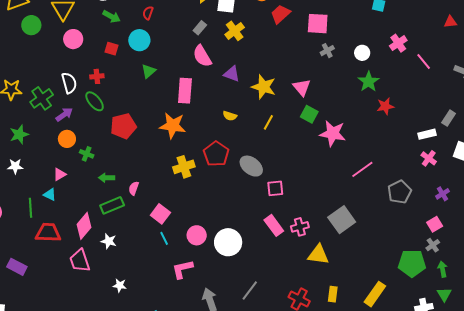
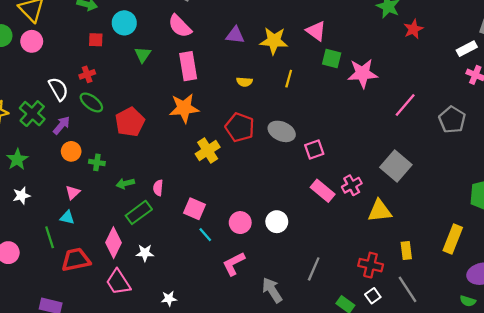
pink circle: (73, 39) -> (32, 41), moved
pink semicircle: (202, 56) -> (180, 26), moved
white circle: (228, 242) -> (277, 222), size x0.7

